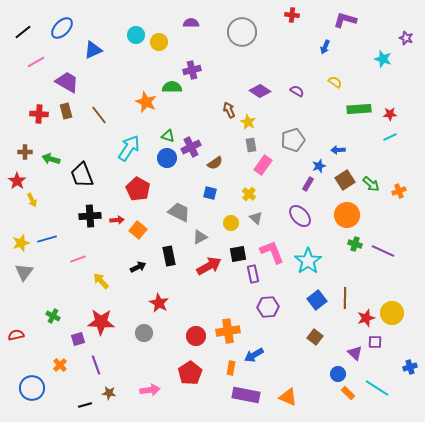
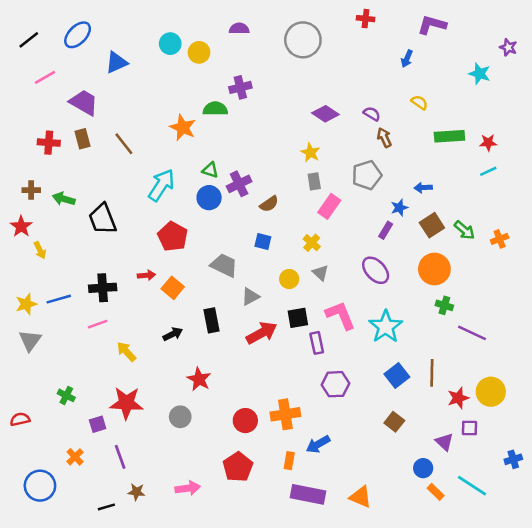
brown arrow: (229, 110) -> (384, 138), moved
black cross: (90, 216) -> (103, 288), moved
purple line: (383, 251) -> (472, 333), moved

